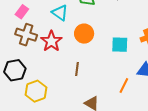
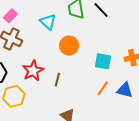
red star: (51, 41) -> (33, 71), moved
orange line: (124, 86) -> (103, 88), moved

